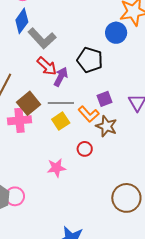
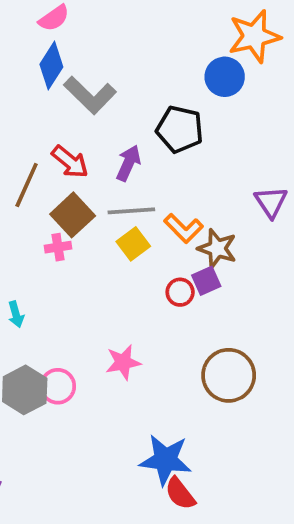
red arrow: (47, 66) -> (70, 162), moved
purple square: (105, 99) -> (206, 281), moved
pink cross: (20, 120) -> (58, 247), size x0.6
pink star: (56, 168) -> (123, 362), moved
brown circle: (126, 198) -> (229, 375), moved

